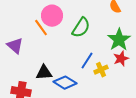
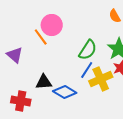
green semicircle: (81, 28) -> (88, 50), moved
yellow cross: (101, 70) -> (101, 79), size x1.6

